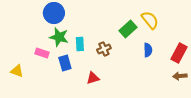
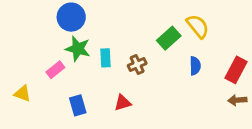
pink rectangle: (42, 53) -> (55, 70), turned -56
blue rectangle: (65, 63) -> (78, 105), moved

